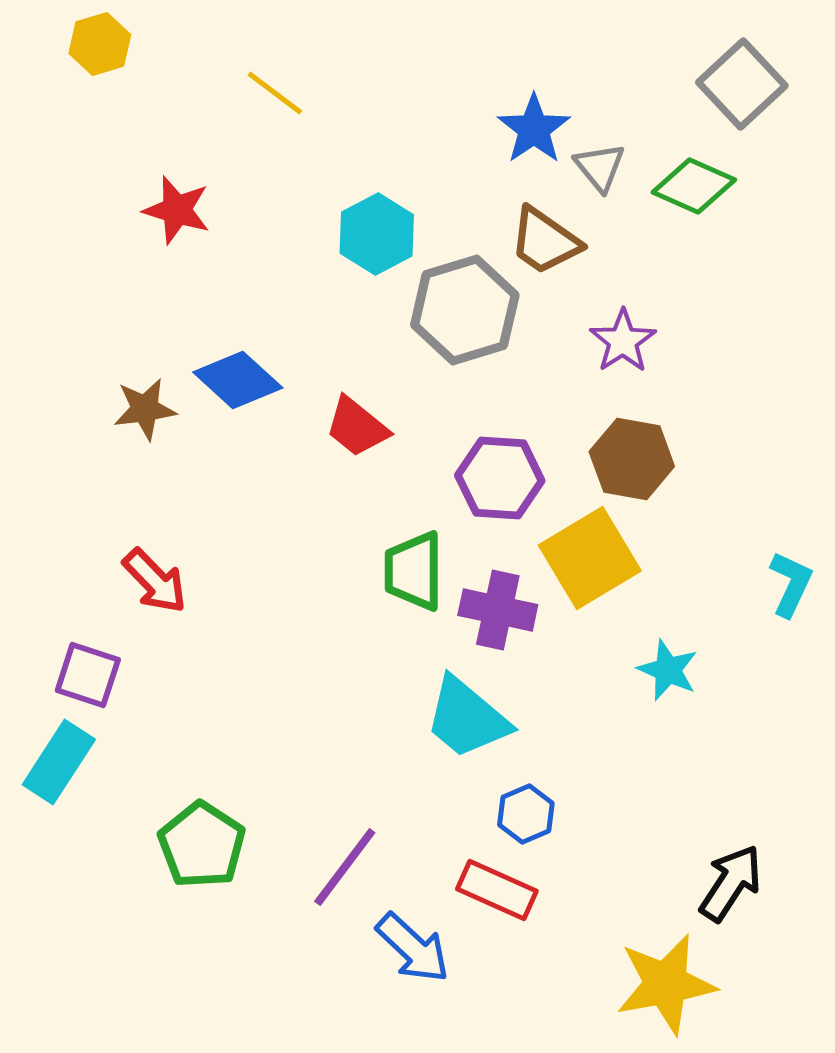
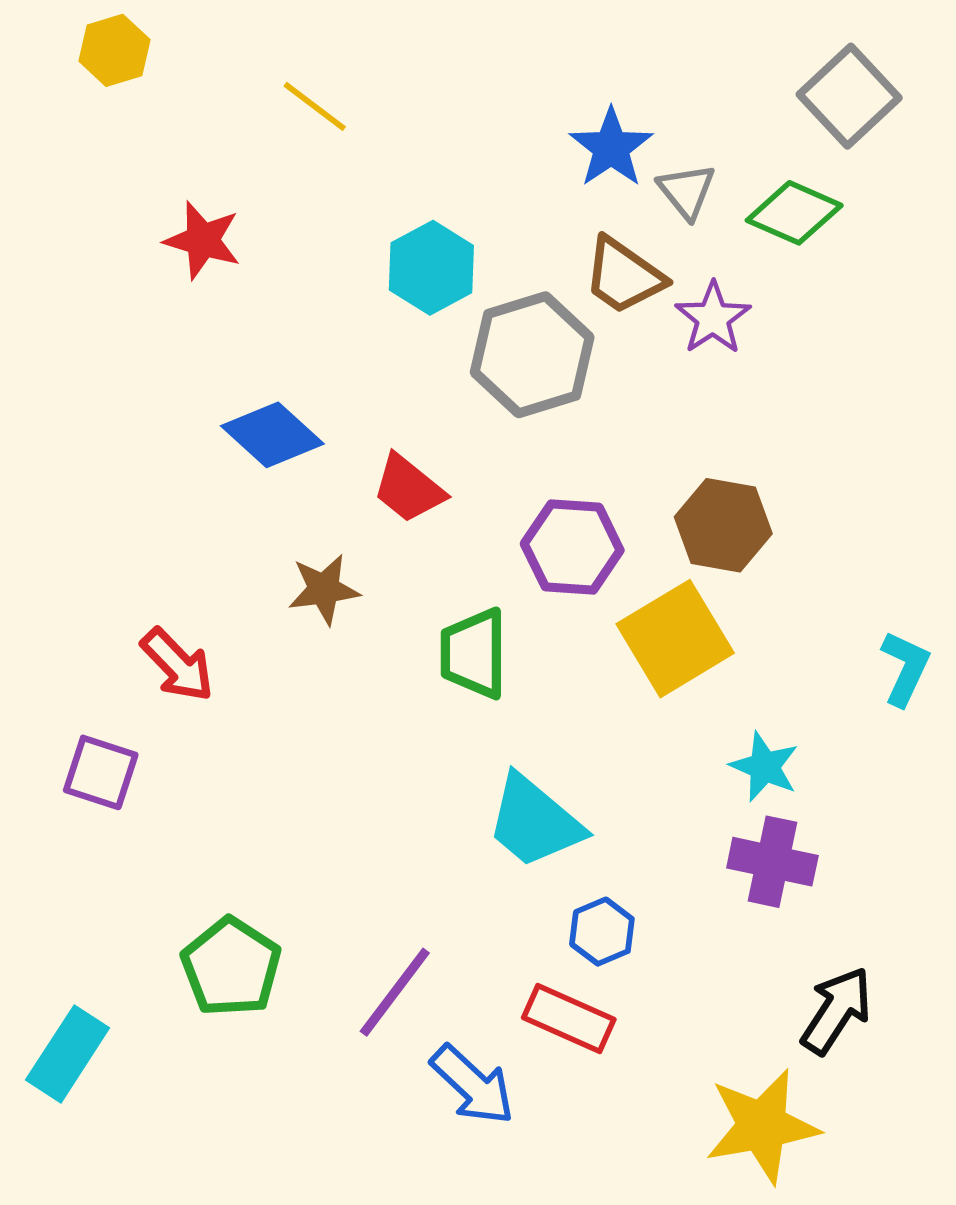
purple star: (623, 341) -> (713, 318), moved
brown star: (145, 409) -> (324, 589), moved
purple cross: (498, 610) -> (772, 862), moved
cyan rectangle: (59, 762) -> (68, 1054), moved

